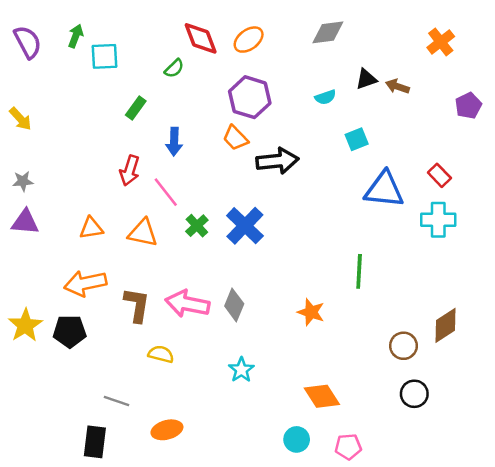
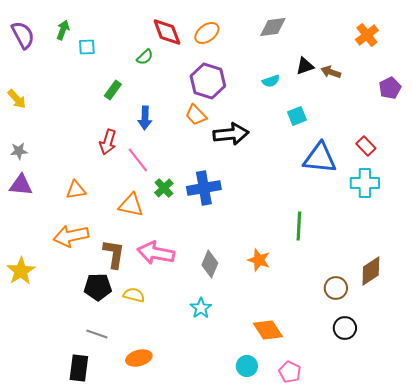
cyan square: (104, 56) -> (87, 47), size x0.7
blue cross: (245, 226) -> (204, 188), turned 36
orange triangle: (143, 233) -> (131, 205), moved
gray diamond: (234, 305) -> (210, 264), moved
black pentagon: (70, 331) -> (98, 287), moved
pink pentagon: (348, 447) -> (290, 372), turned 30

